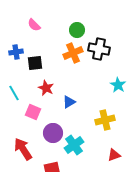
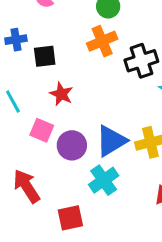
black cross: (99, 49) -> (141, 61), moved, turned -30
blue triangle: (69, 102) -> (111, 141), moved, size x1.6
purple circle: (53, 133) -> (72, 145), moved

